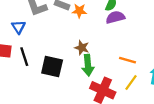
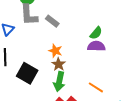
orange star: (79, 11) -> (55, 51), moved

